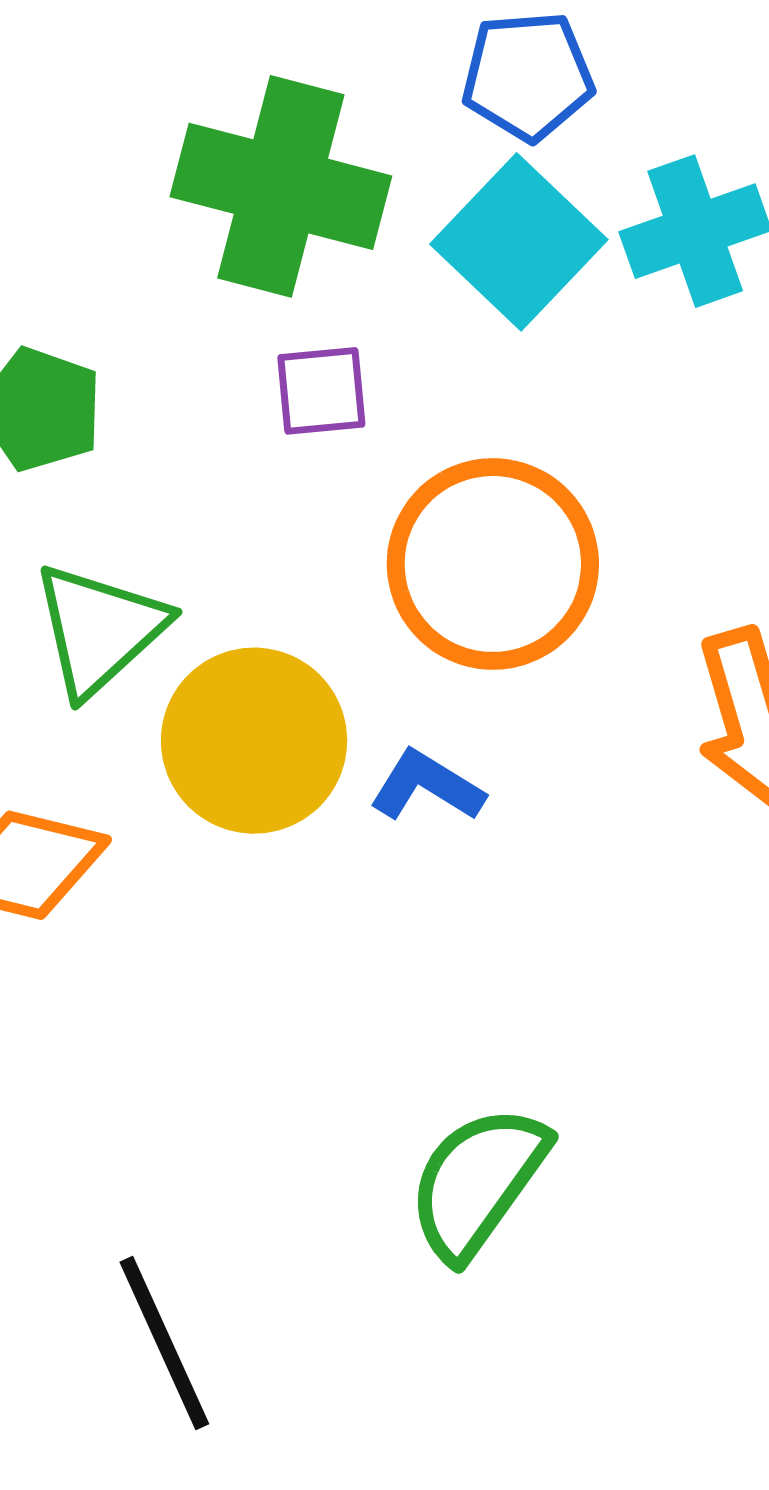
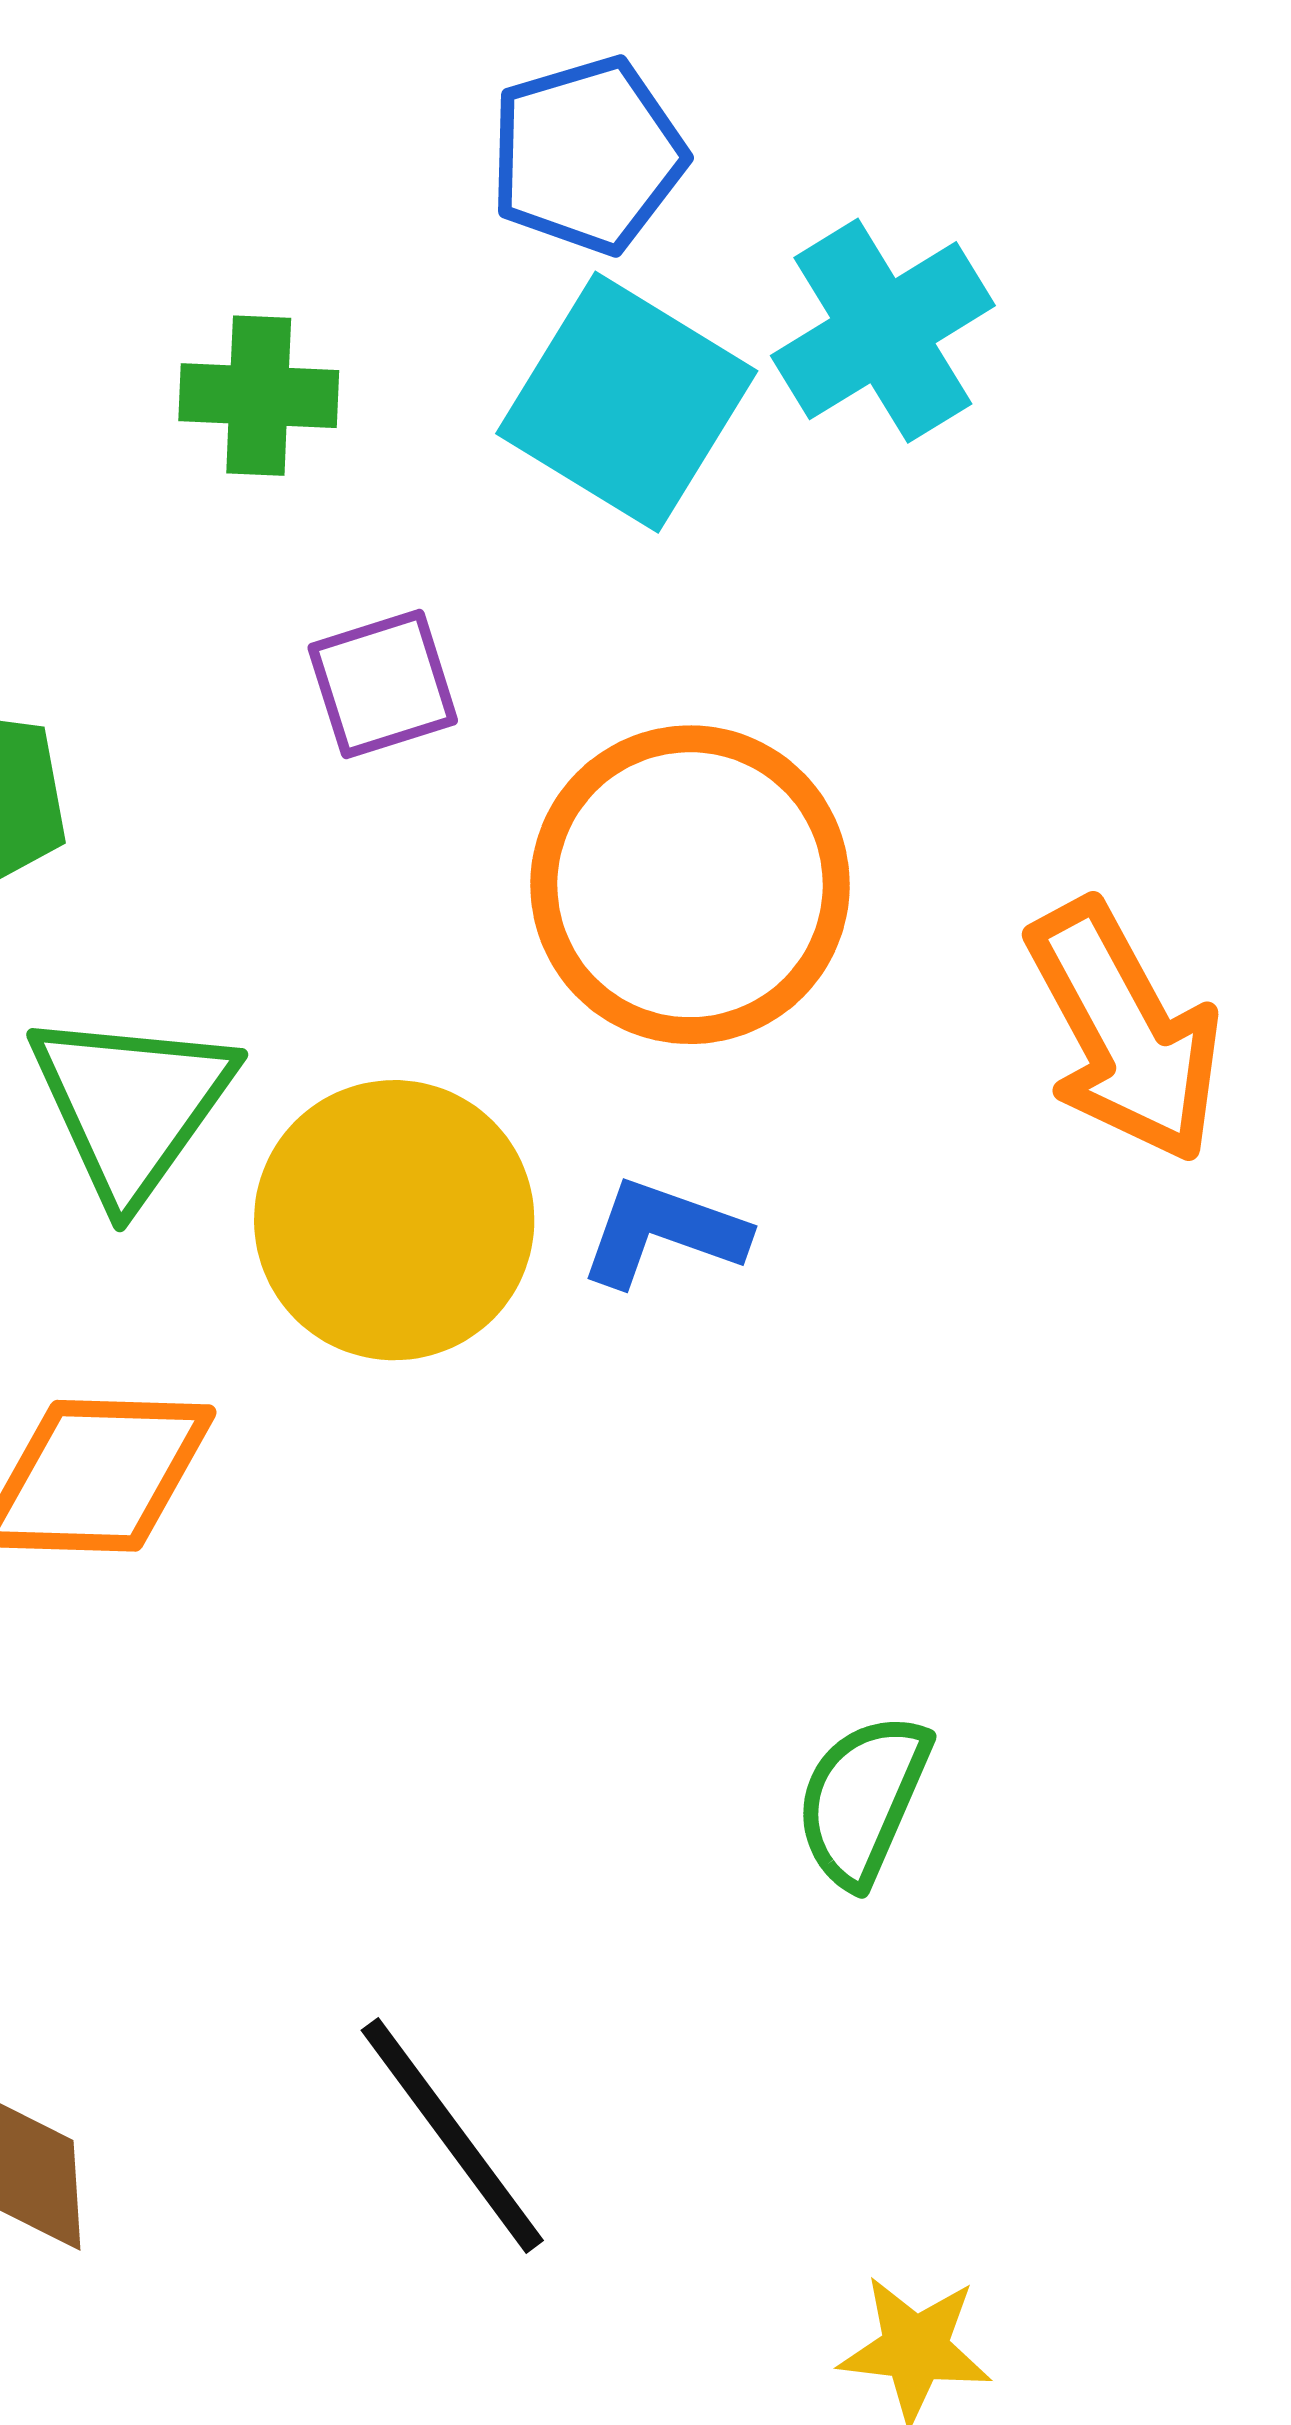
green cross: (281, 186) -> (259, 396), size x0.5
green semicircle: (478, 1182) -> (863, 1800), size x0.7

